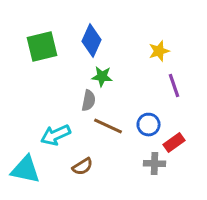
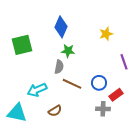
green square: (42, 47) -> (22, 45), moved
purple line: (174, 86) -> (124, 62), moved

